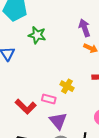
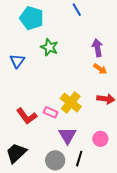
yellow cross: (67, 86) -> (71, 103), size x1.5
purple triangle: (58, 121) -> (67, 135), moved

